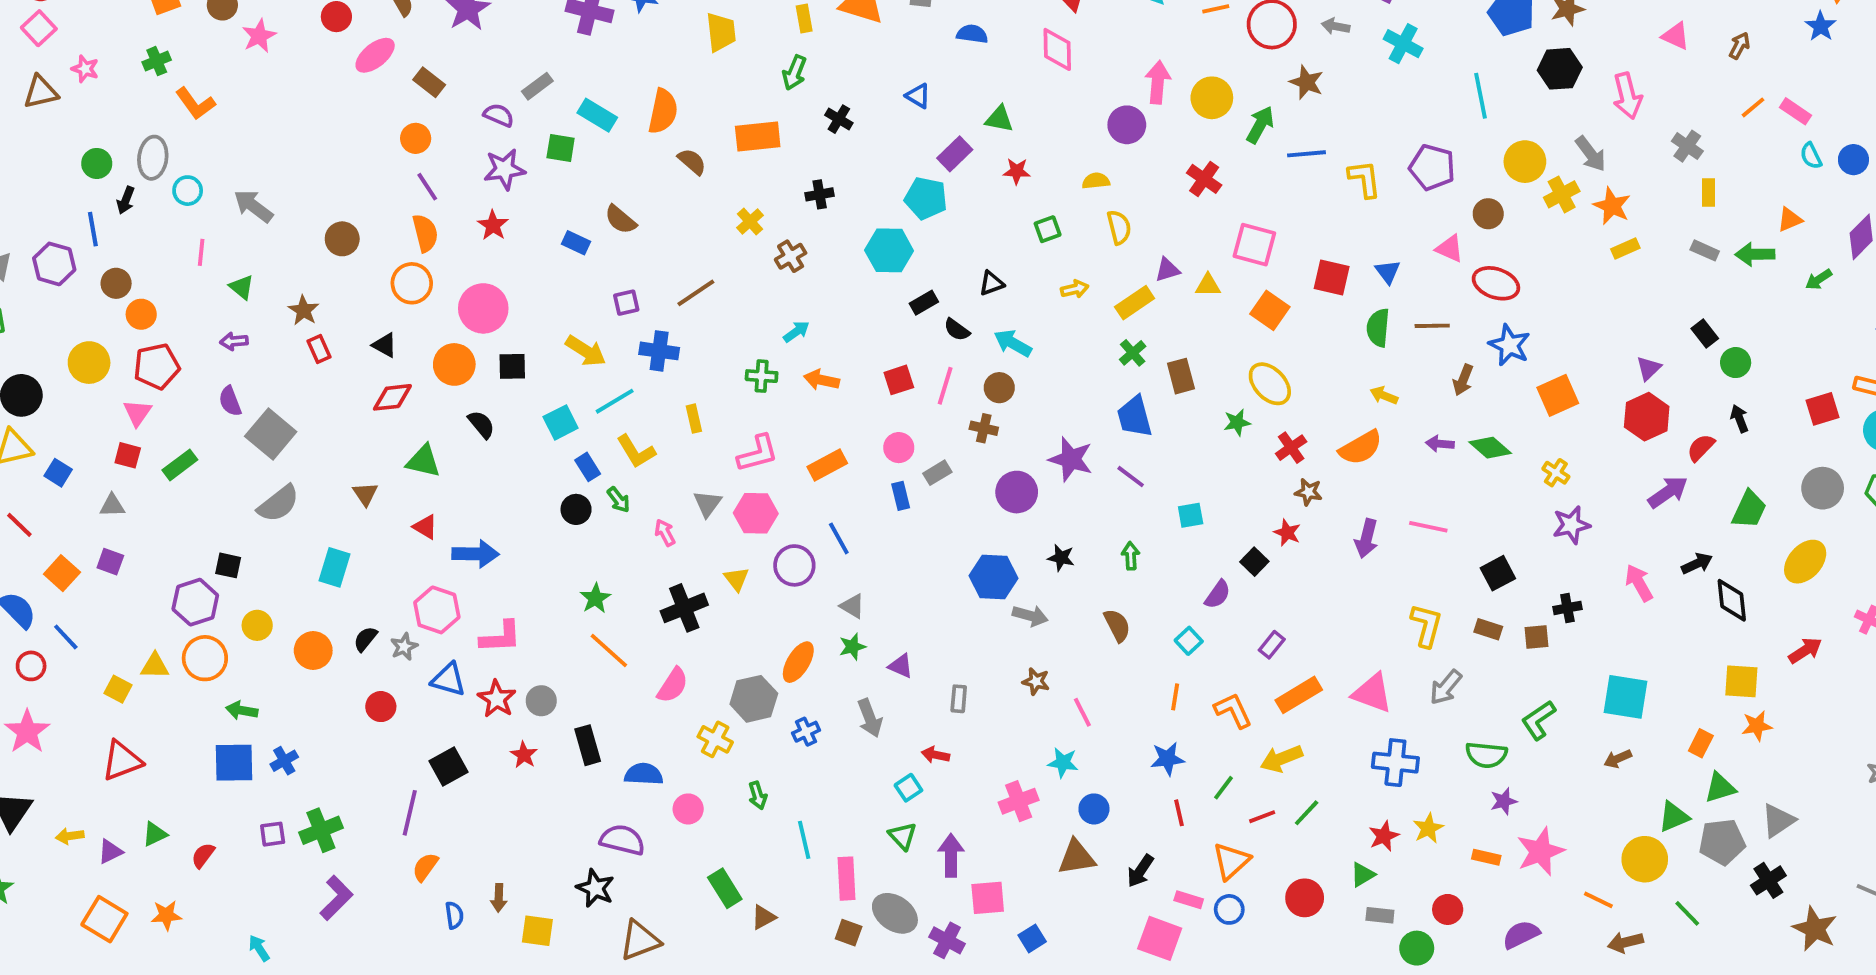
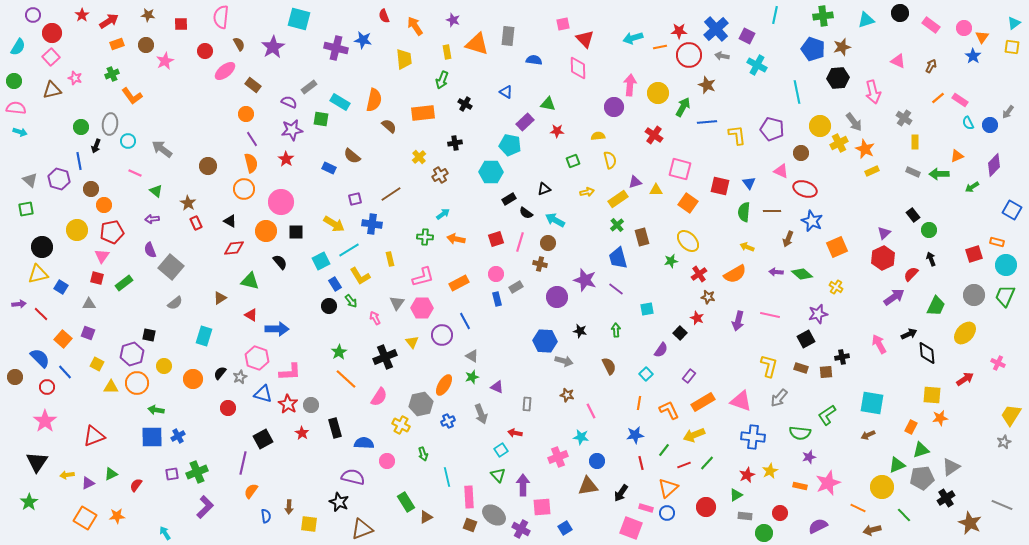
pink line: (201, 252) -> (135, 173), turned -72
brown triangle: (365, 494) -> (220, 298), turned 32
gray semicircle: (278, 504) -> (175, 303), size x0.7
purple star: (1571, 525) -> (818, 314), moved
yellow square: (118, 689) -> (97, 364), moved

